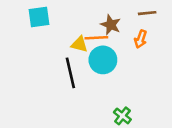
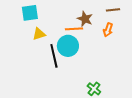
yellow triangle: (79, 44) -> (39, 34), moved, turned -32
cyan circle: (103, 60) -> (68, 46), moved

